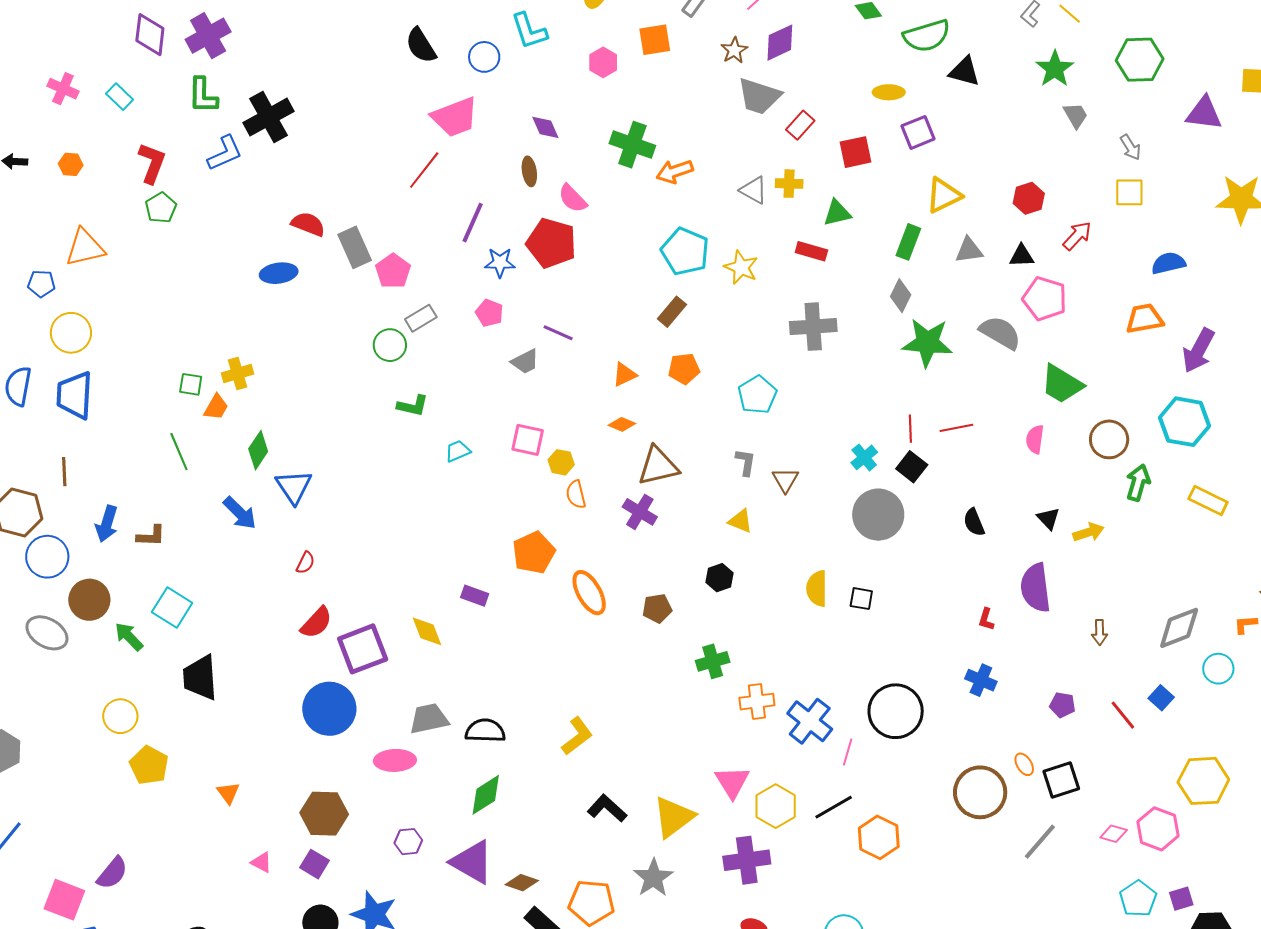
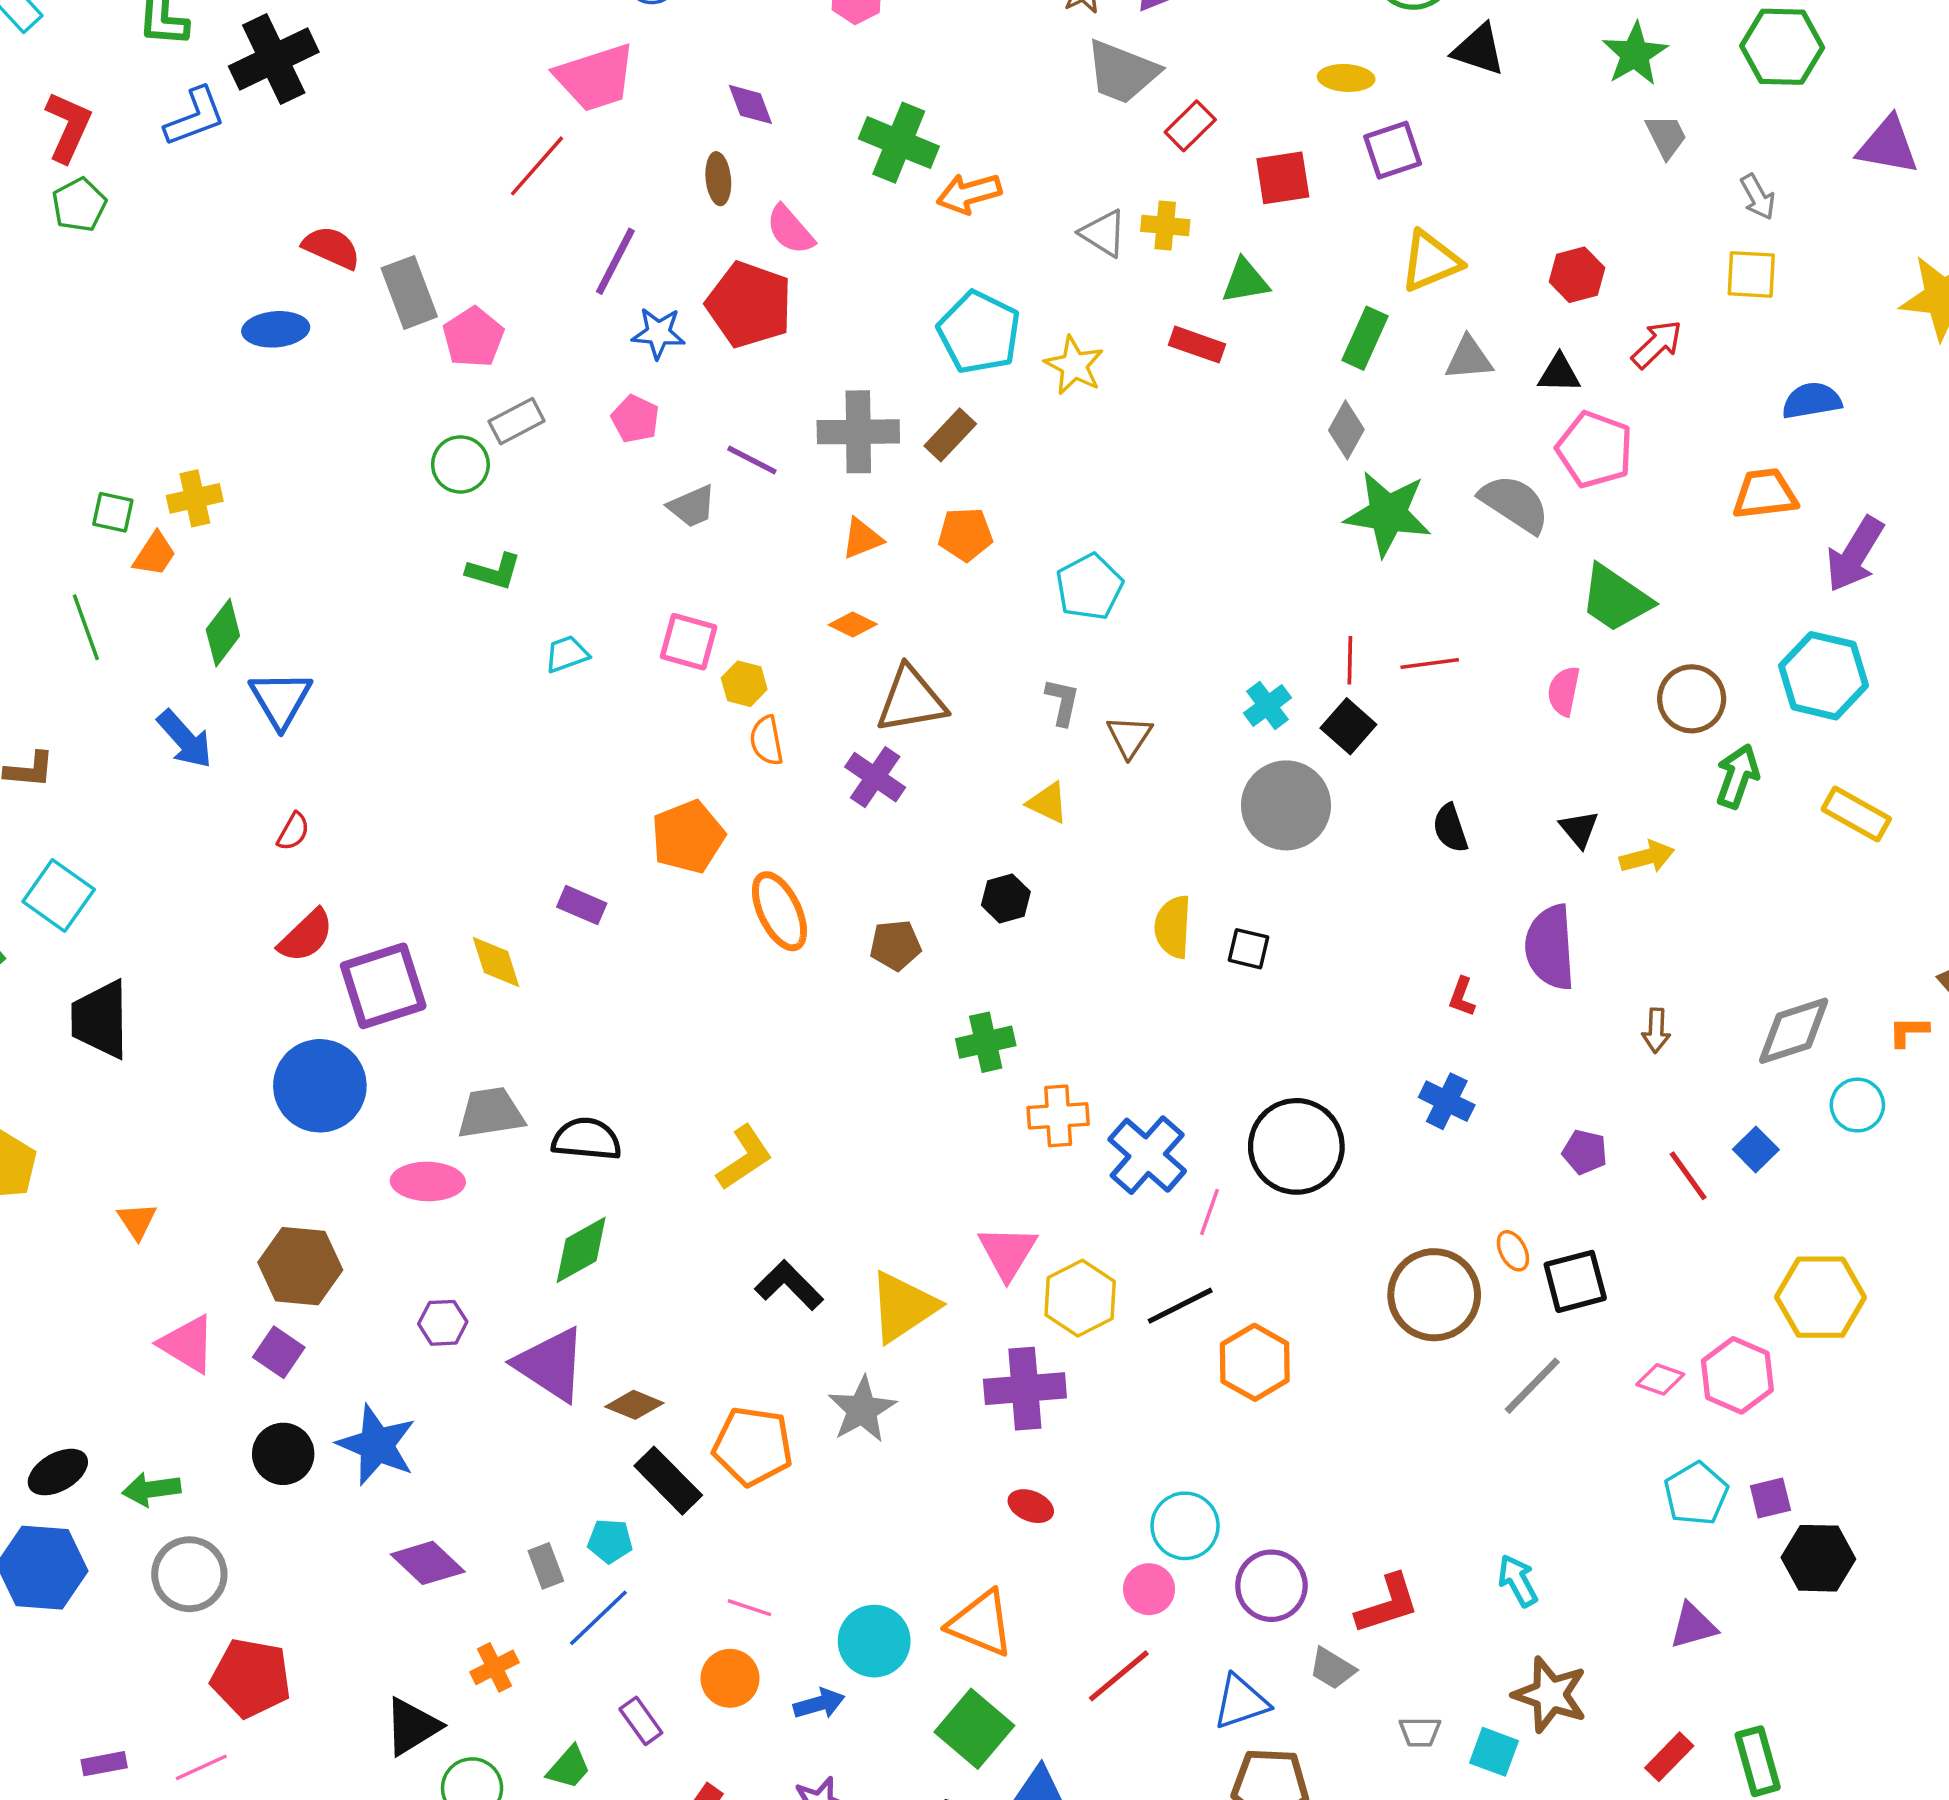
gray cross: (813, 327) -> (858, 432), moved
pink triangle: (261, 862) -> (188, 1344), size x1.6

